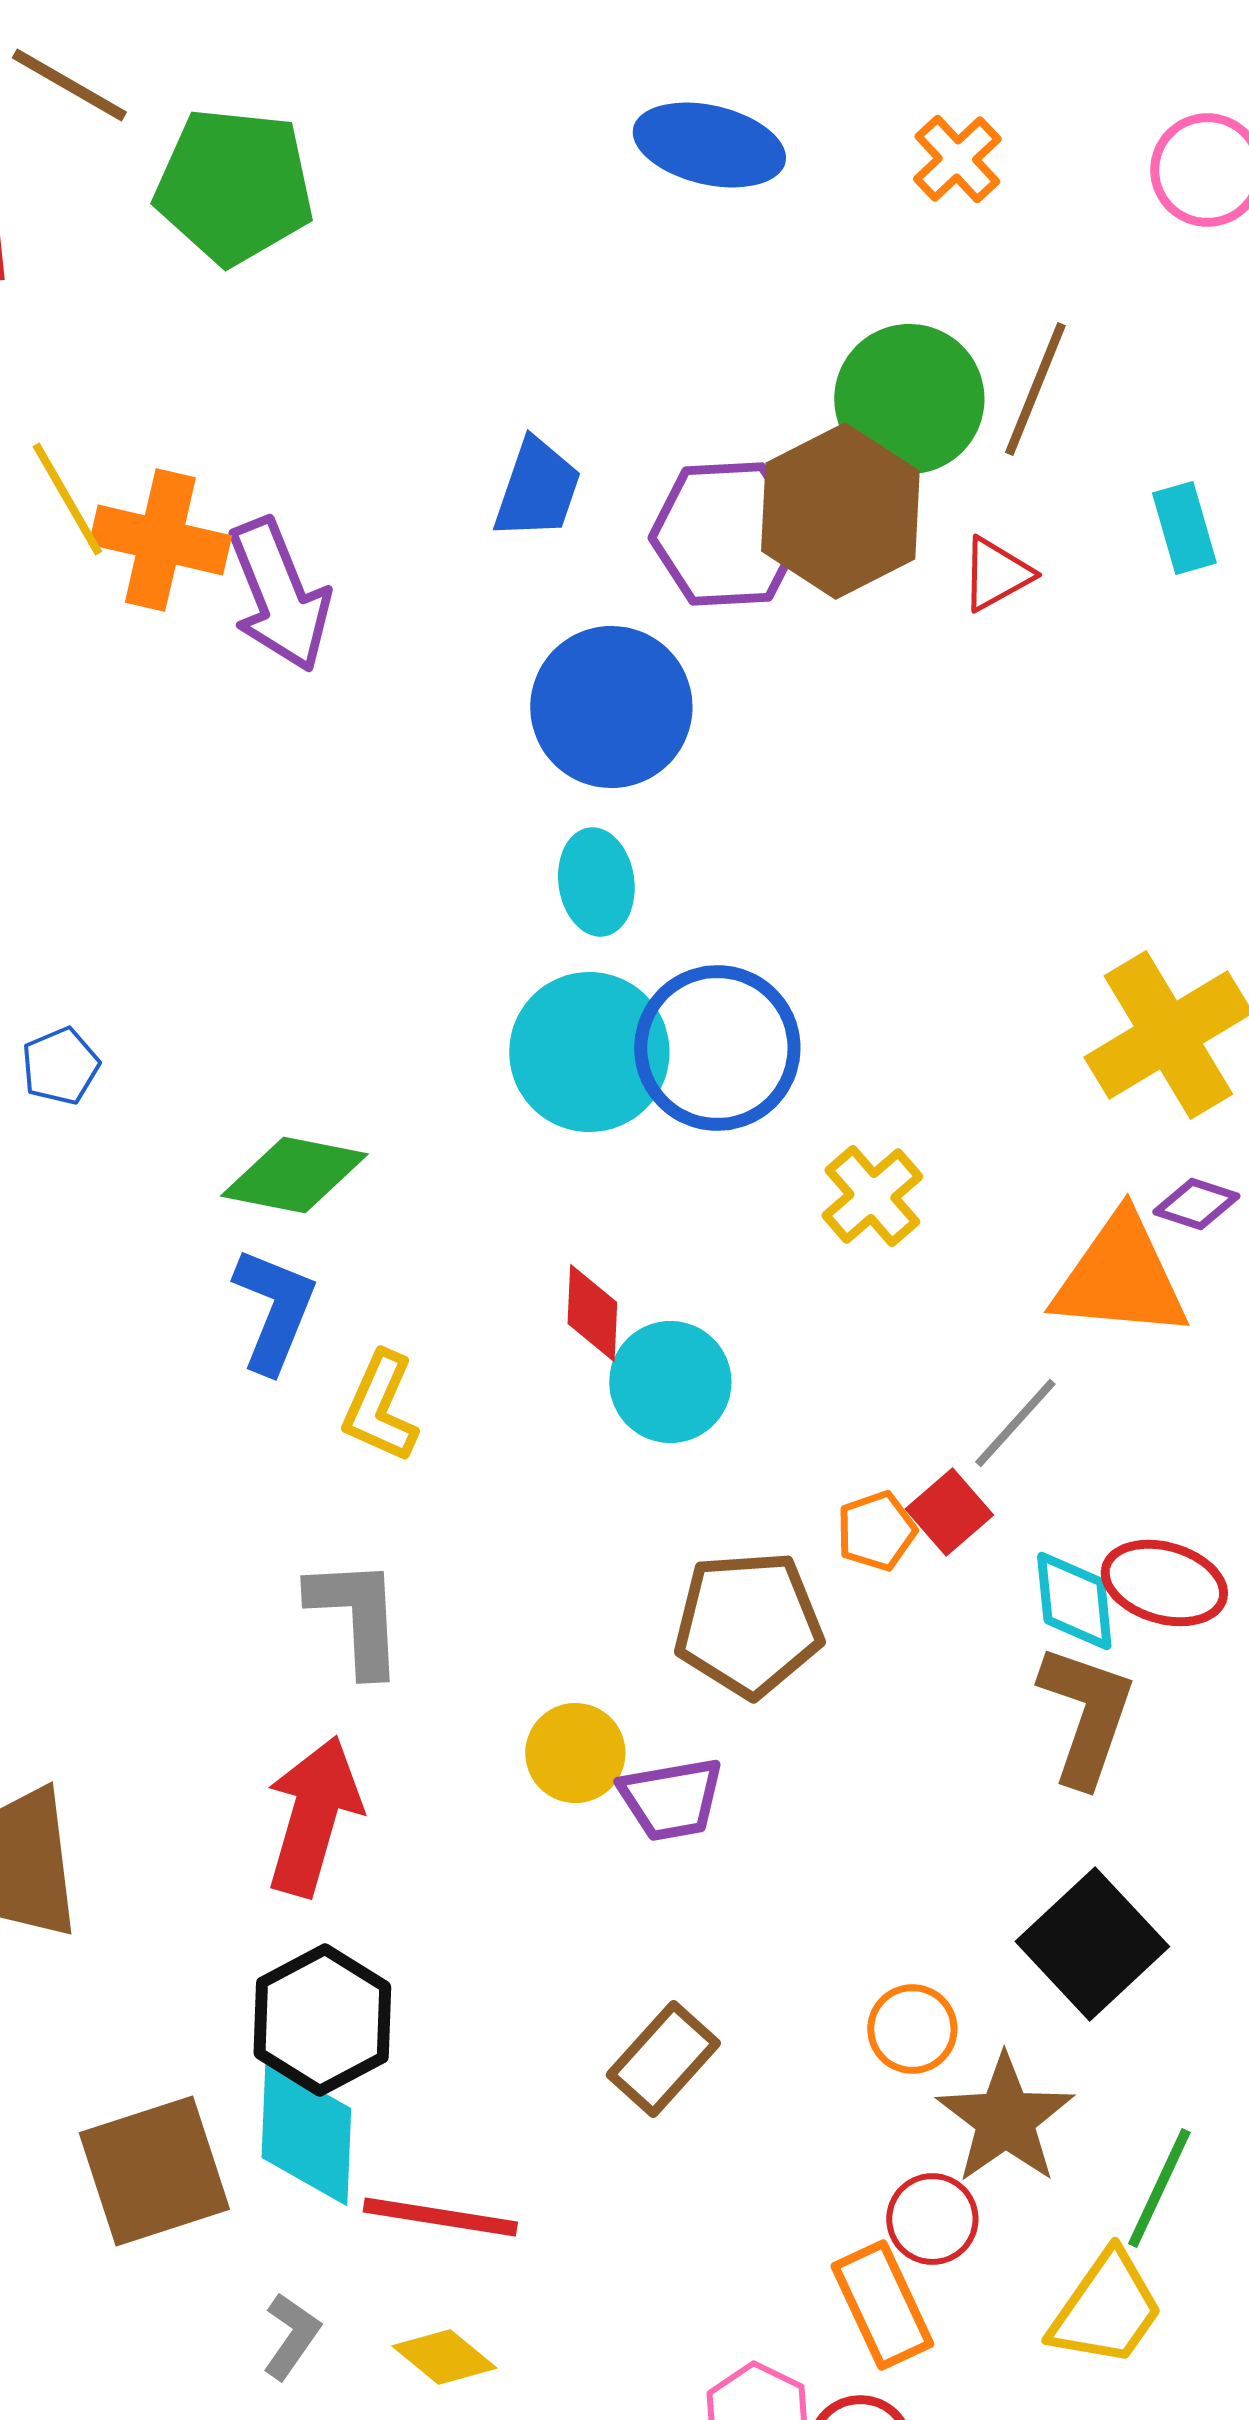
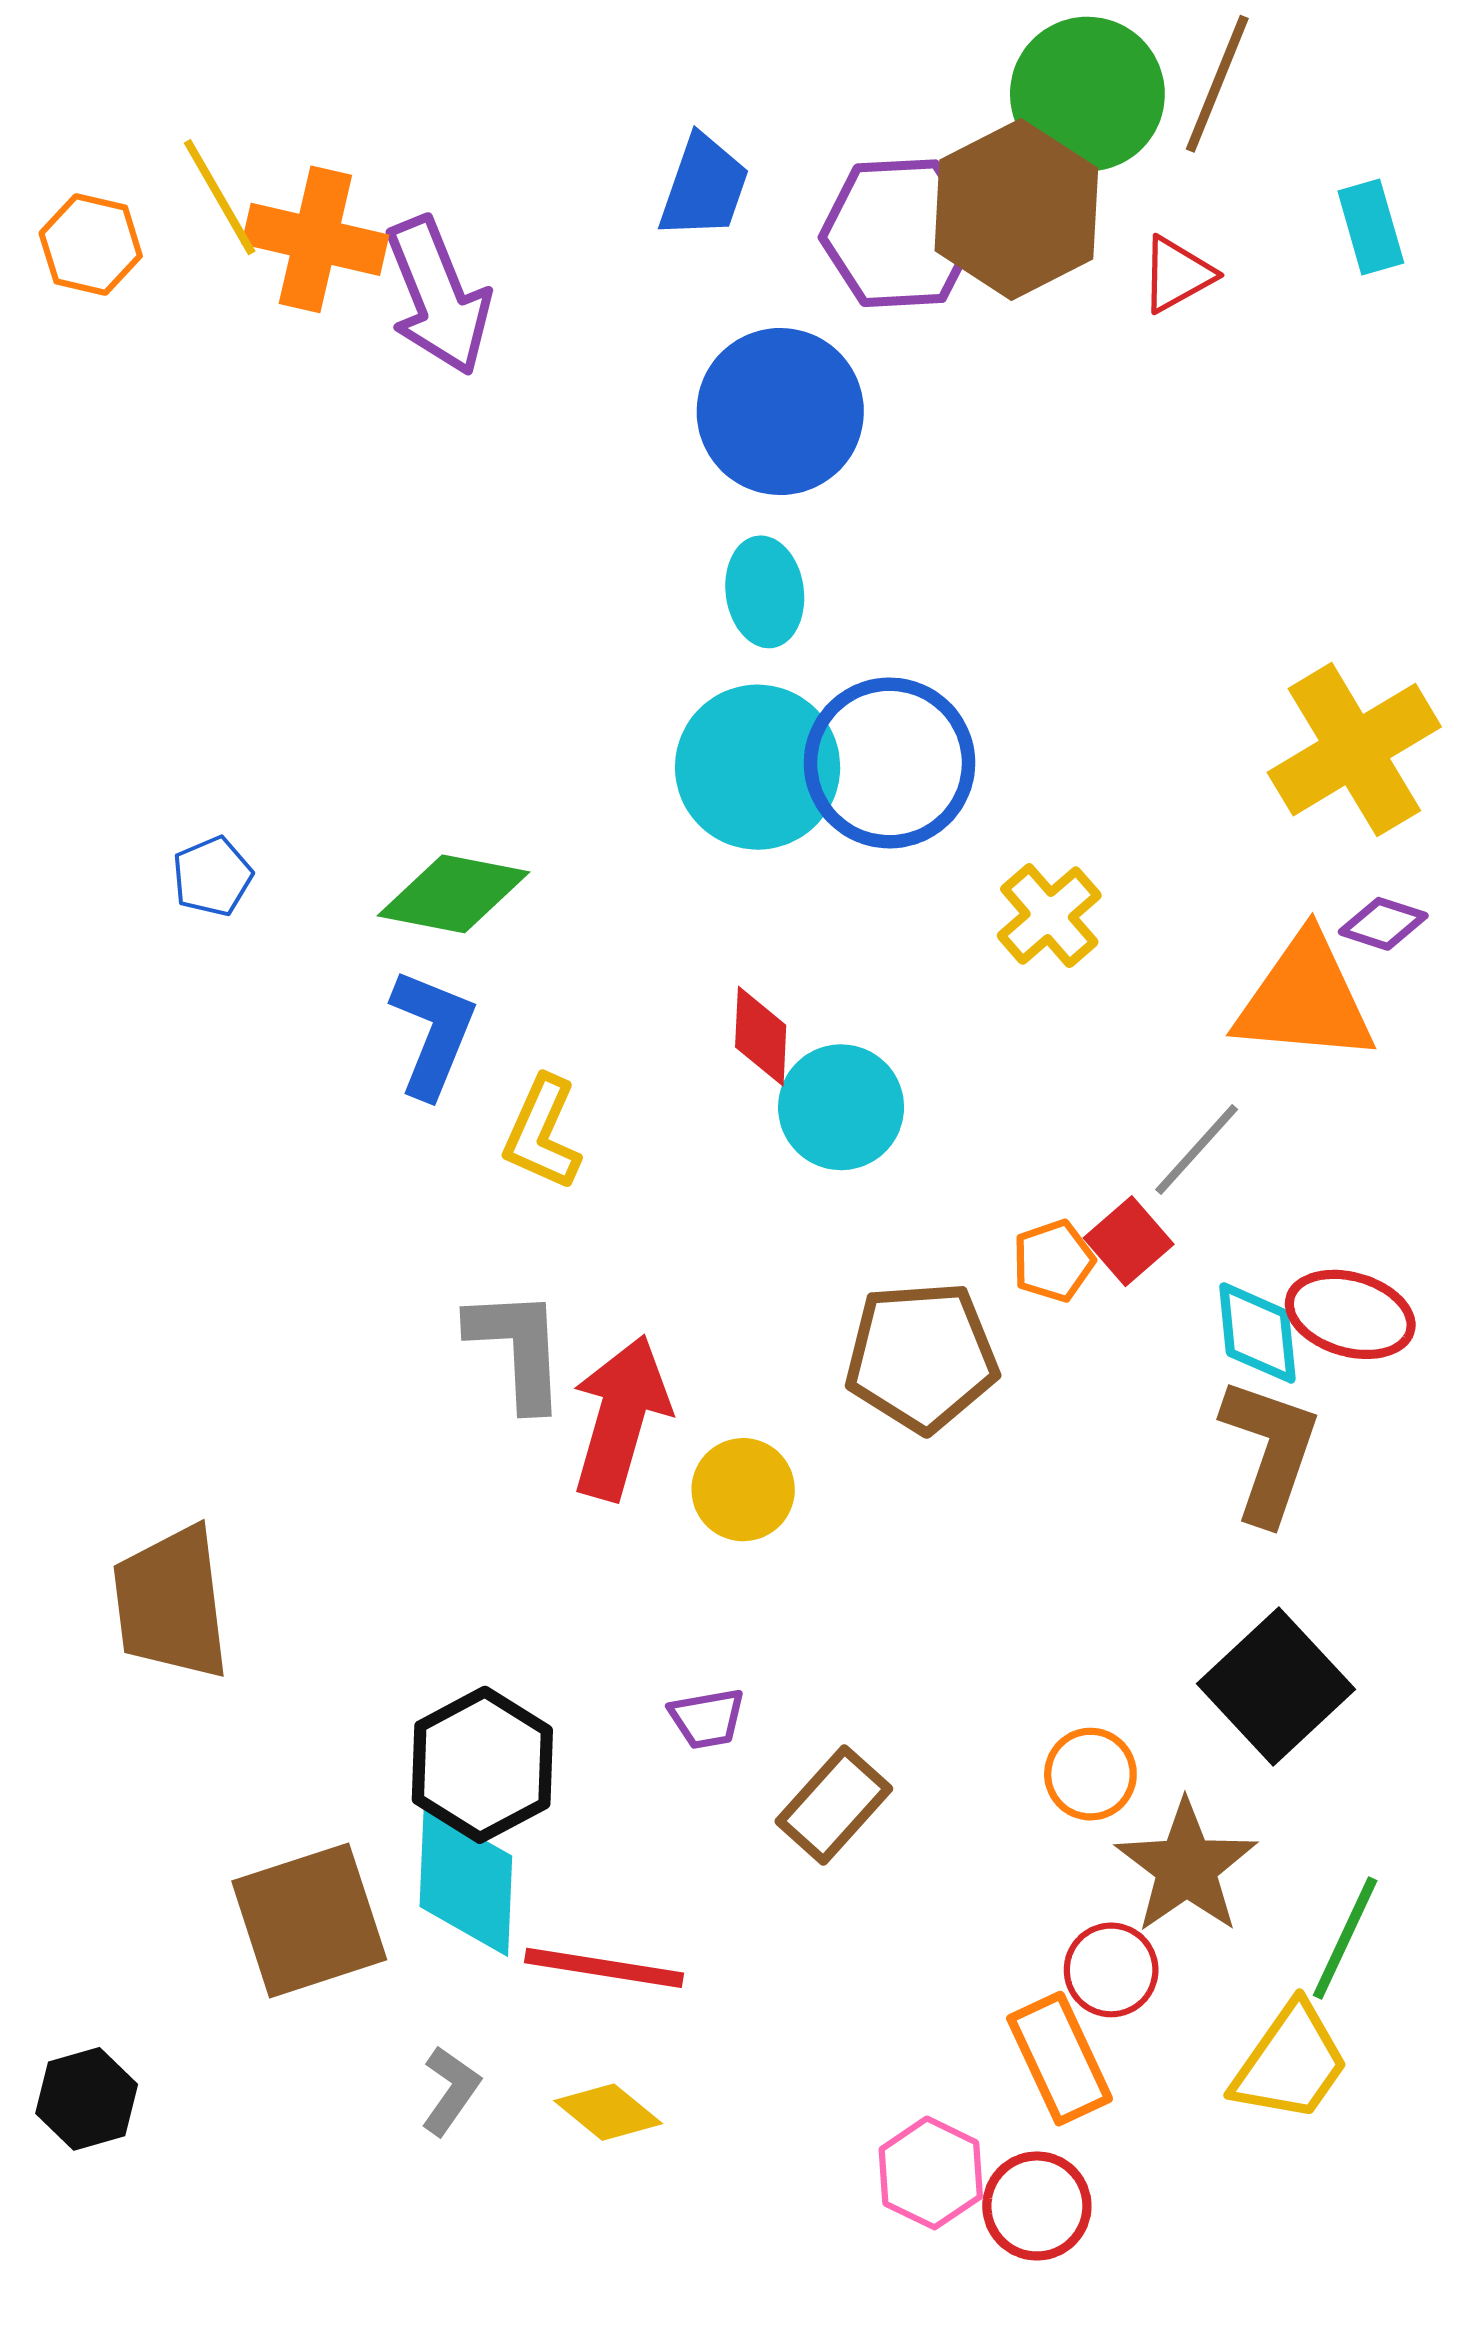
blue pentagon: (60, 1066) -> (212, 876), moved
purple trapezoid: (671, 1799) -> (707, 1718), moved, size x0.7
red arrow: (313, 1816) -> (620, 1417), moved

